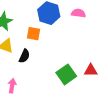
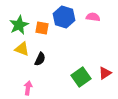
orange square: (34, 34) -> (42, 28), moved
red triangle: (91, 70) -> (105, 73), turned -32

